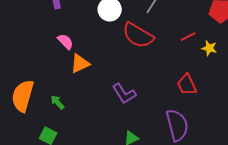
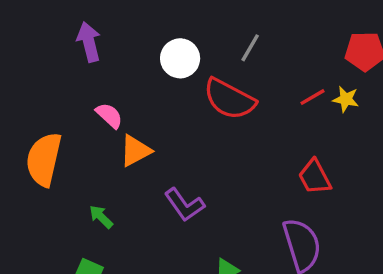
yellow star: (209, 48) -> (346, 99), moved
purple L-shape: (124, 94) -> (184, 205), moved
orange semicircle: (23, 96) -> (44, 159), moved

